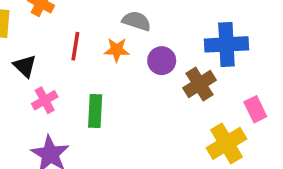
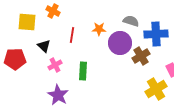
gray semicircle: (136, 21) -> (131, 21), moved
orange star: (117, 50) -> (99, 29), moved
purple circle: (162, 61) -> (120, 43), size x1.5

